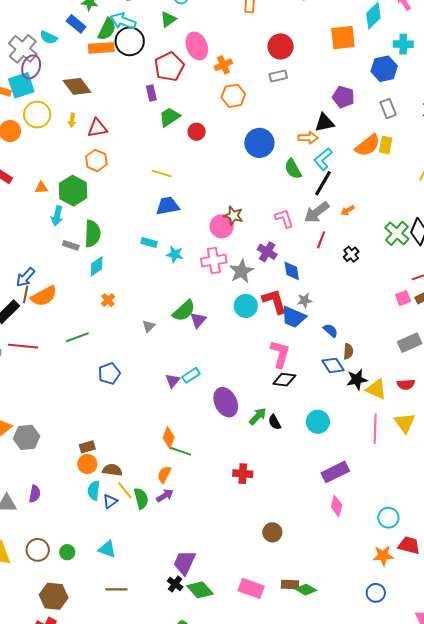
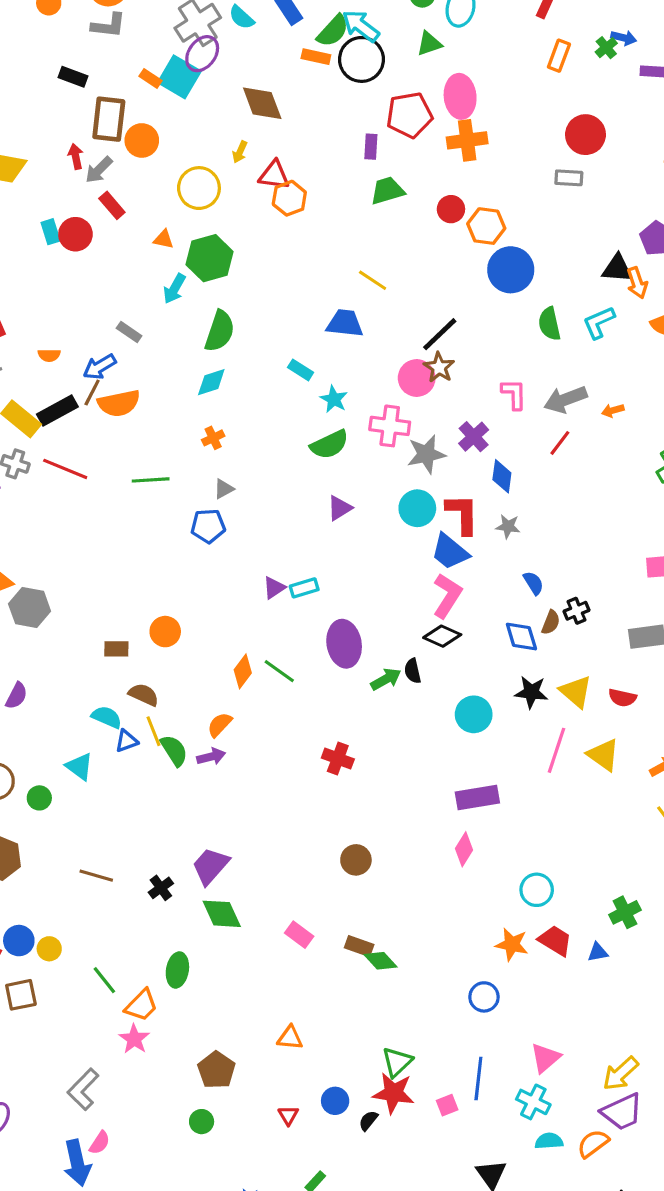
orange rectangle: (101, 48) -> (316, 57), size x0.7
orange cross: (223, 65) -> (467, 140), moved, size x1.4
cyan square: (21, 85) -> (179, 77), turned 32
orange hexagon: (233, 96) -> (486, 226), moved
yellow circle: (37, 115) -> (199, 188), moved
red circle: (197, 132) -> (451, 209), moved
orange arrow: (308, 138) -> (637, 283), moved, turned 54
orange hexagon: (96, 160) -> (289, 198), moved
yellow line: (162, 173) -> (373, 280), moved
black line: (323, 183) -> (440, 334), moved
gray rectangle: (71, 245) -> (129, 332), moved
black cross: (351, 254) -> (576, 611), moved
green semicircle: (184, 311) -> (329, 445), moved
blue trapezoid: (294, 317) -> (450, 552), moved
gray triangle: (149, 326) -> (224, 489), moved
blue pentagon: (109, 374) -> (208, 526), moved
black star: (357, 380) -> (531, 692), moved
black semicircle: (275, 422) -> (413, 671), moved
yellow triangle: (405, 423) -> (603, 755), turned -35
green line: (180, 451) -> (279, 671), moved
orange circle: (87, 464) -> (165, 632), moved
cyan semicircle: (94, 490) -> (107, 717), turned 90
green semicircle: (141, 499) -> (174, 750), turned -35
cyan triangle: (107, 549) -> (79, 767), moved
black cross: (175, 584) -> (161, 888), moved
pink rectangle: (251, 588) -> (299, 935), size x0.7

